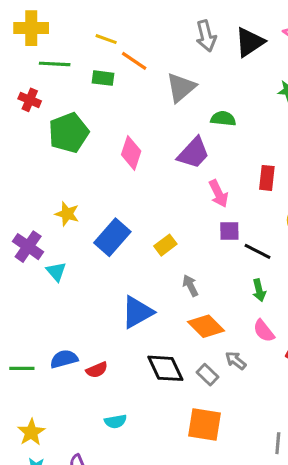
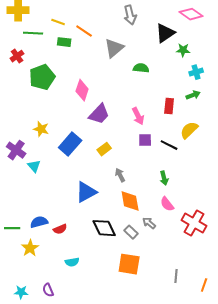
yellow line: (106, 39) -> (58, 22), moved
black triangle: (250, 42) -> (165, 33), moved
red cross: (30, 100) -> (17, 56), turned 32
purple trapezoid: (194, 153) -> (99, 114), moved
black line: (258, 251) -> (169, 145), moved
orange diamond: (206, 326) -> (130, 201), turned 35
yellow star: (31, 432) -> (30, 248), moved

